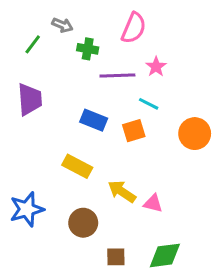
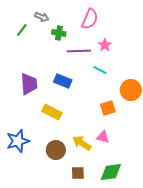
purple trapezoid: (30, 99) -> (29, 84), moved
orange square: (134, 131) -> (108, 108), moved
yellow arrow: (122, 192) -> (82, 143), moved

